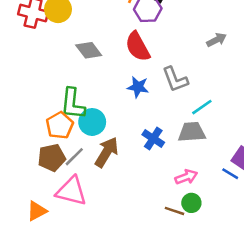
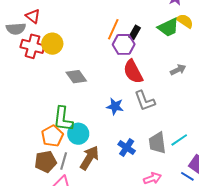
red semicircle: (138, 47) -> (133, 72), moved
cyan line: (202, 107) -> (179, 140), moved
gray trapezoid: (192, 132) -> (157, 143), turned -95
gray line: (74, 157) -> (64, 161), turned -30

